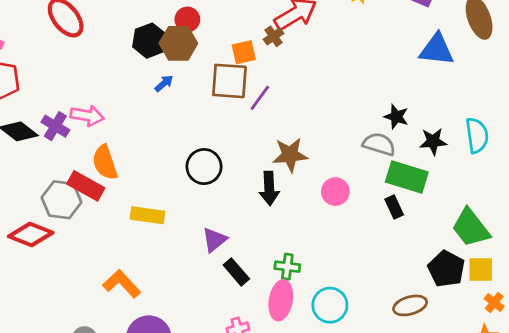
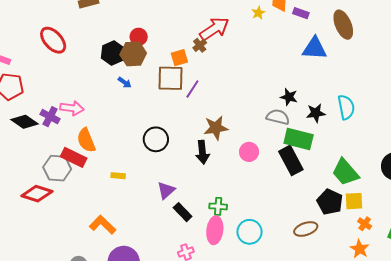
blue arrow: (164, 83) -> (125, 83), turned 80
black rectangle: (394, 207) -> (291, 160), size x1.8
yellow rectangle: (148, 215) -> (118, 176), size x0.6

